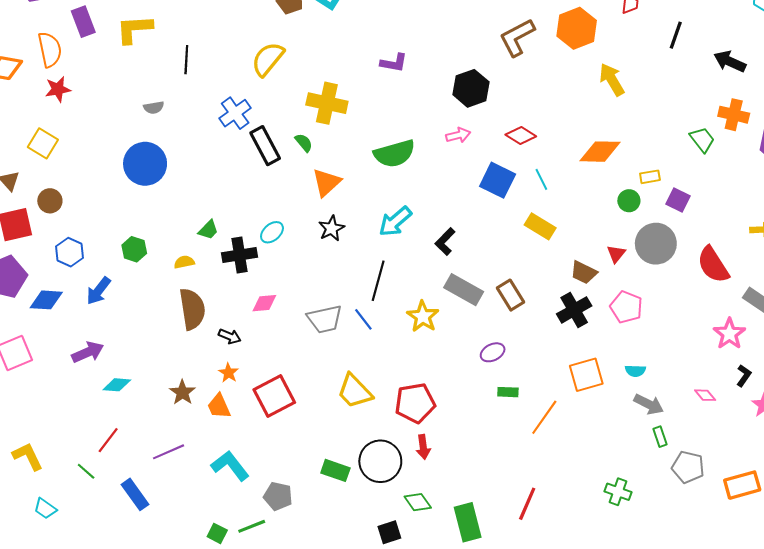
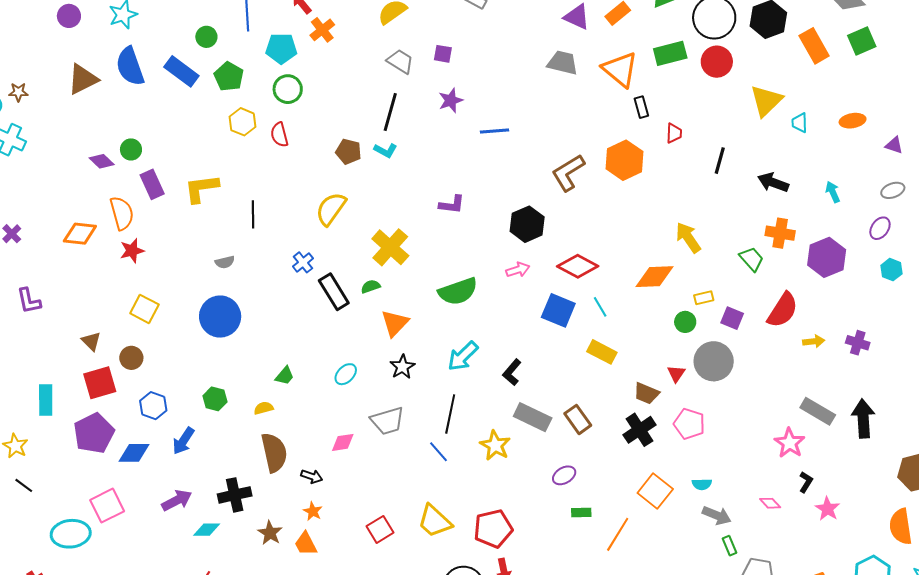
yellow arrow: (612, 80) -> (688, 238), moved
yellow cross: (327, 103) -> (390, 247), turned 33
blue cross: (235, 113) -> (303, 262), size x0.7
red diamond: (521, 135) -> (578, 266), size x1.4
yellow square: (43, 143) -> (144, 309), moved
green semicircle: (304, 143) -> (371, 287), turned -66
black cross: (240, 255) -> (235, 495), moved
red semicircle: (713, 265) -> (783, 310), moved, turned -111
gray trapezoid: (325, 319) -> (388, 421), moved
orange square: (586, 375) -> (655, 491), turned -32
red square: (274, 396) -> (380, 529), moved, size x0.7

